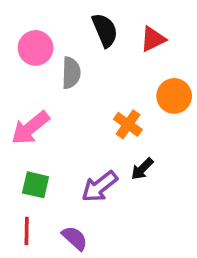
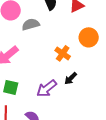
gray semicircle: (71, 73) -> (31, 24), turned -108

